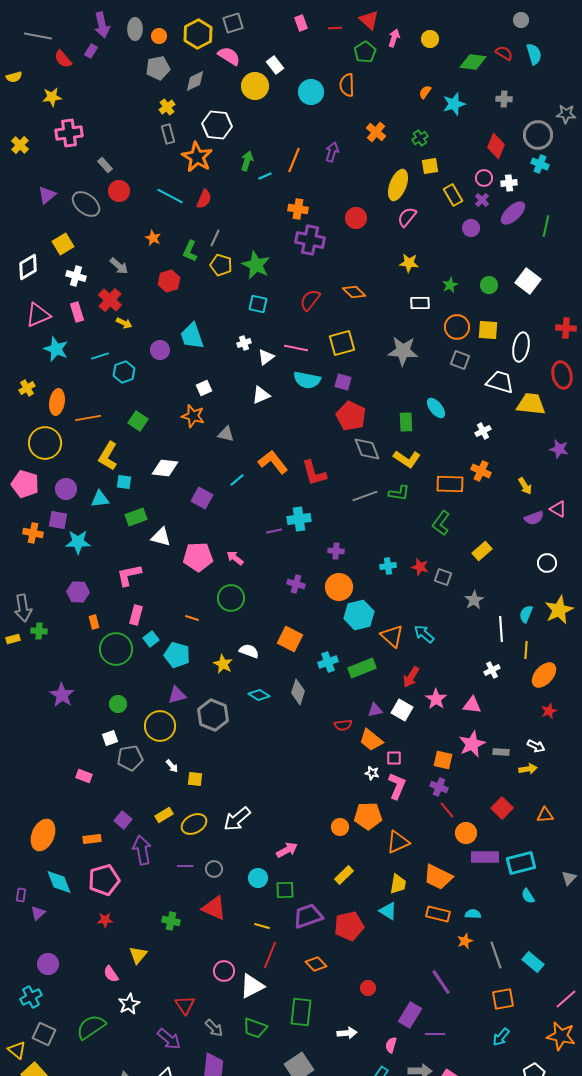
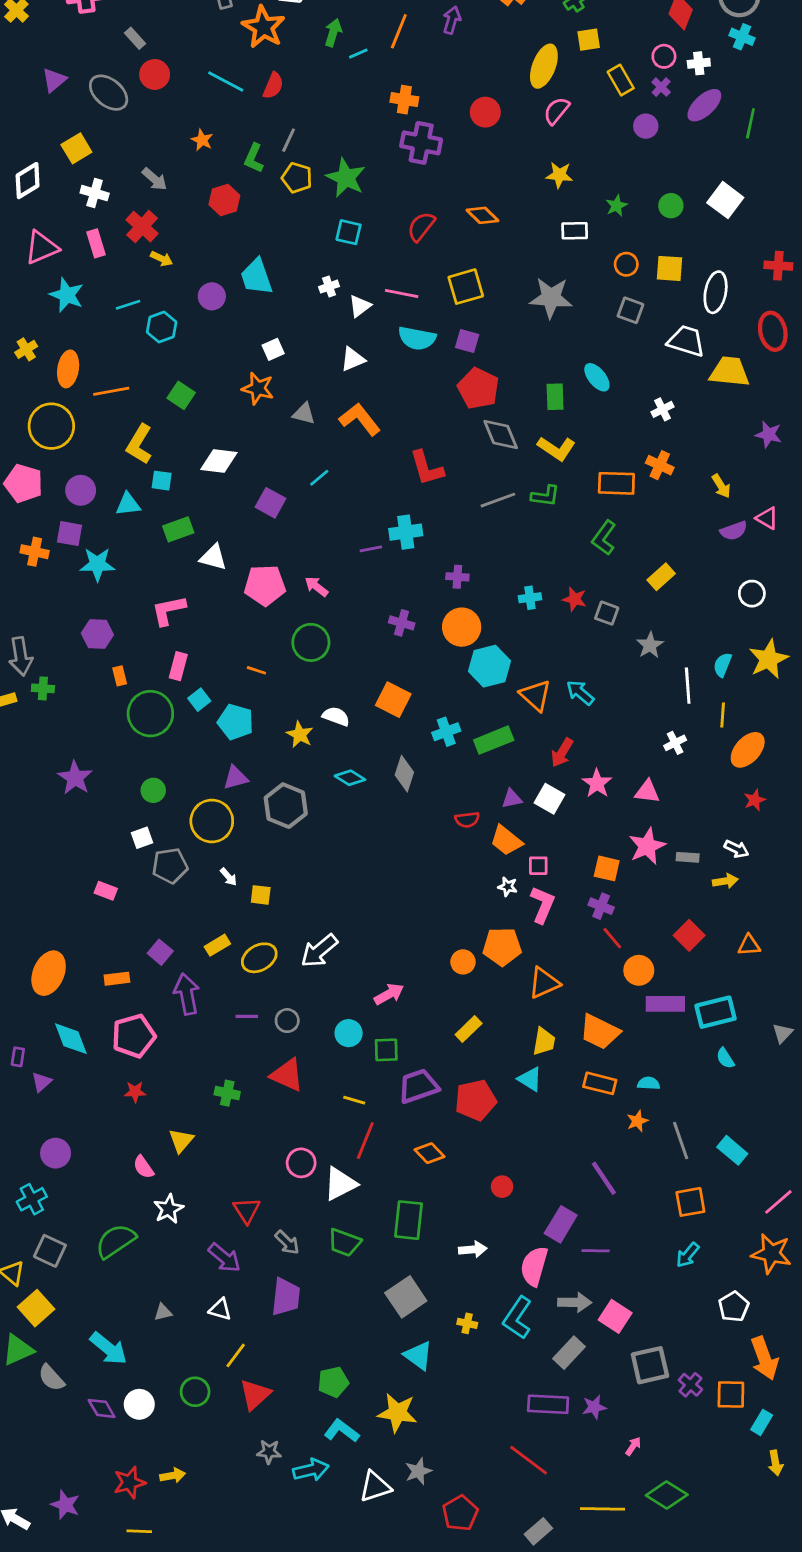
orange circle: (457, 327) -> (626, 264), size x0.7
orange L-shape: (273, 462) -> (360, 419), moved
pink semicircle: (391, 1045) -> (534, 1266), size x1.8

